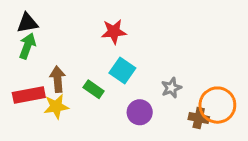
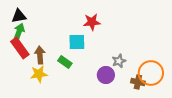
red star: (114, 32) -> (92, 22), moved
cyan square: (122, 70) -> (77, 42), moved, turned -36
red rectangle: (29, 95) -> (20, 48), moved, turned 65
purple circle: (140, 112) -> (106, 75), moved

